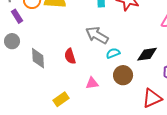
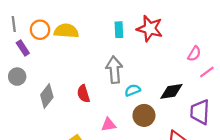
gray arrow: (97, 35) -> (114, 70), turned 55
gray diamond: (38, 58) -> (47, 96), turned 40

